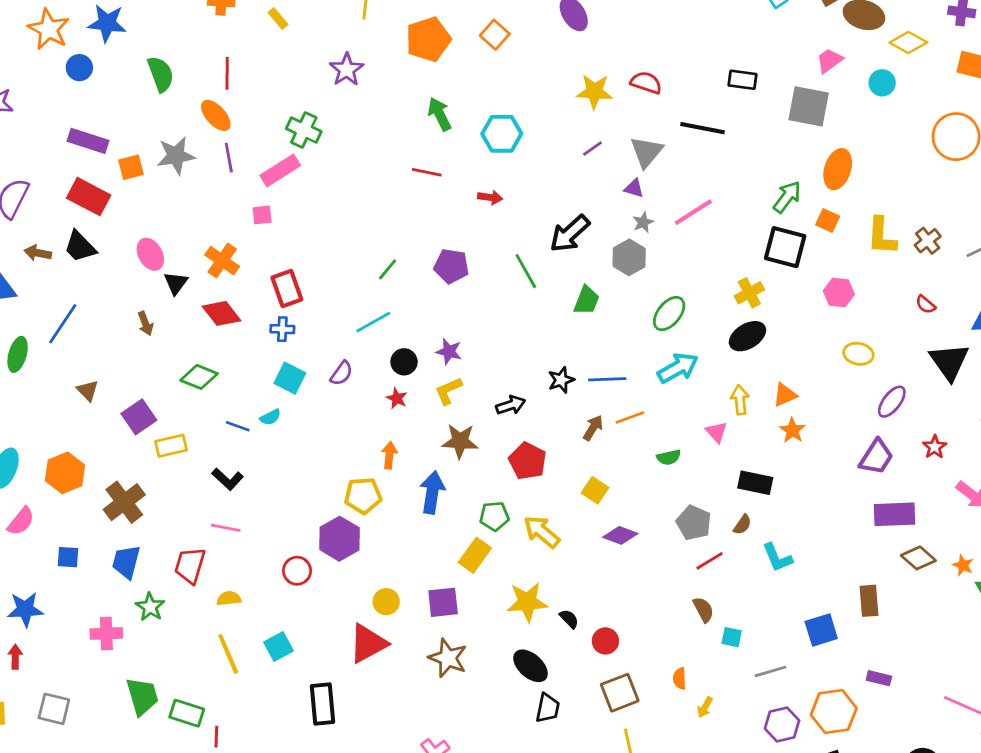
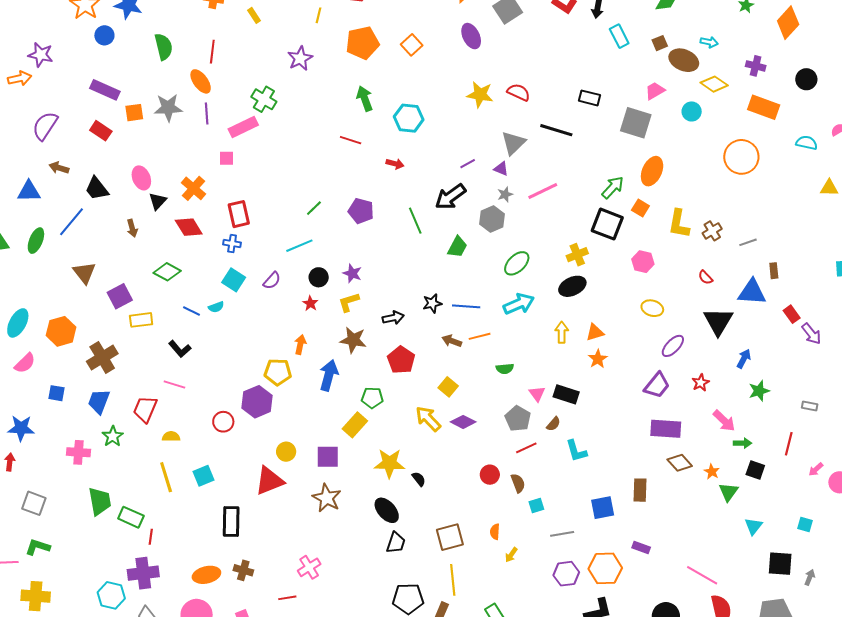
purple line: (592, 148) -> (468, 164), moved
red rectangle: (89, 197) -> (101, 131), size x0.7
black trapezoid: (80, 247) -> (97, 189), moved
brown triangle: (88, 390) -> (84, 273), size x1.4
brown arrow: (593, 428) -> (452, 341), turned -108
pink triangle: (716, 432) -> (537, 394), moved
yellow arrow: (542, 532) -> (428, 419), moved
cyan square: (732, 637) -> (536, 506), turned -35
red circle: (605, 641) -> (490, 475), moved

